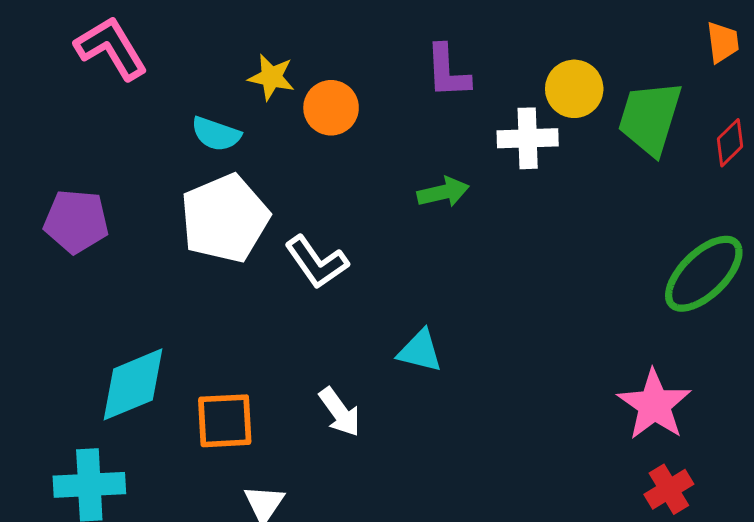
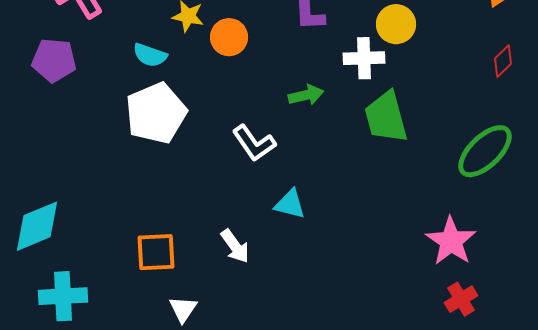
green trapezoid: (650, 118) -> (386, 117), moved, turned -32
purple pentagon: (76, 221) -> (54, 60), moved
white L-shape: (316, 262) -> (254, 143), moved
cyan diamond: (133, 384) -> (37, 226), moved

